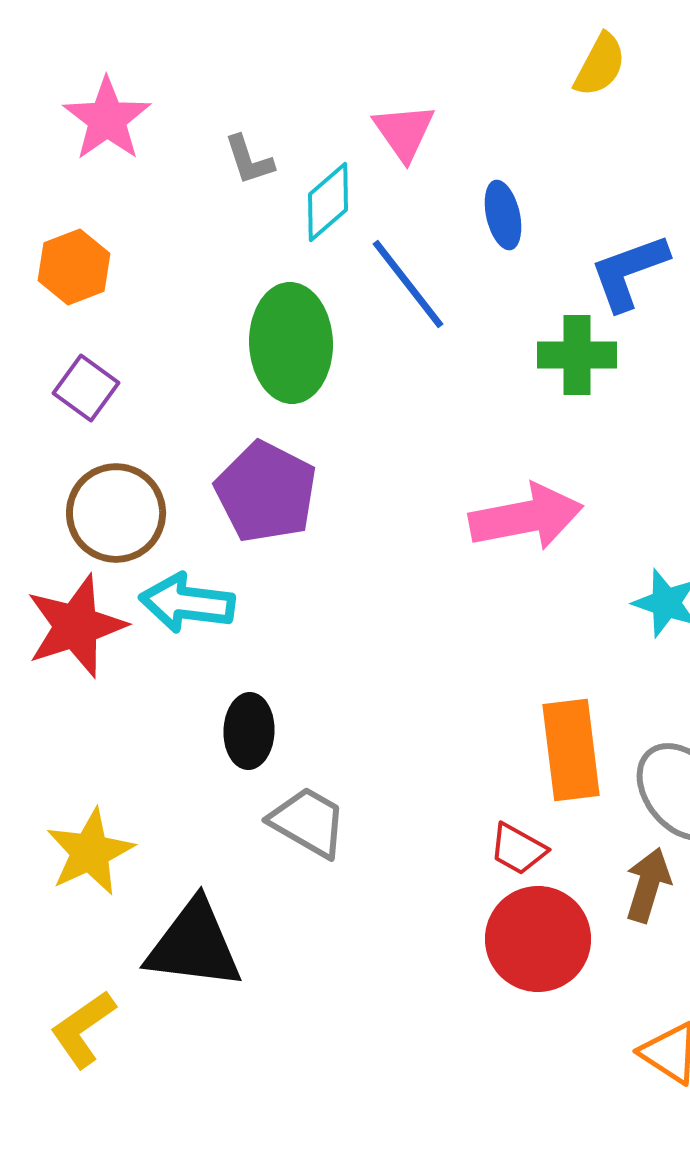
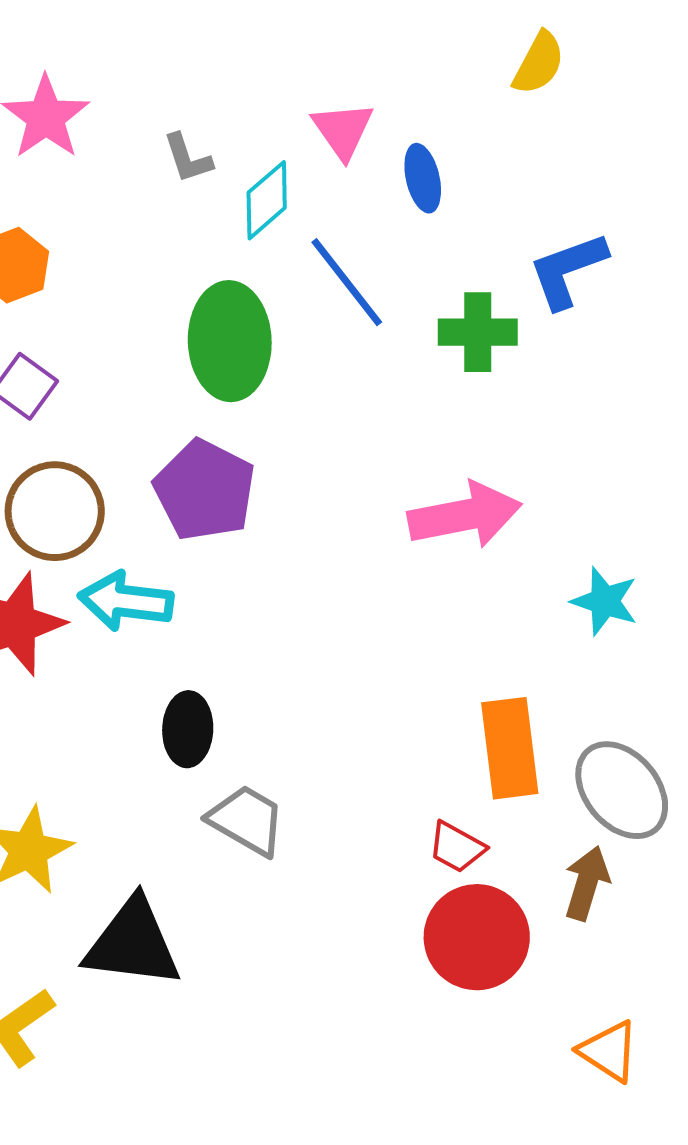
blue ellipse: (503, 215) -> (423, 178), moved
green cross: (577, 355) -> (478, 332), moved

